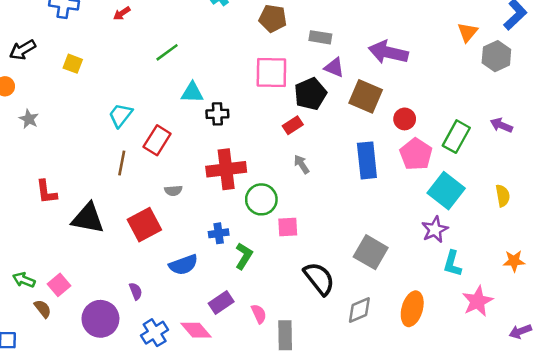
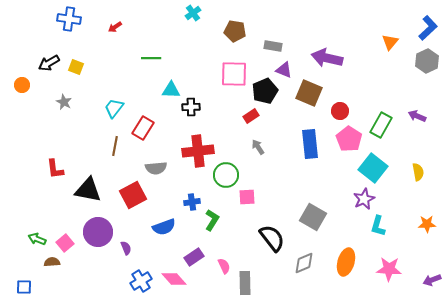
black arrow: (23, 50) -> (49, 63), moved
green line: (167, 52) -> (151, 58), turned 36
gray hexagon: (496, 56) -> (427, 61), moved
gray star: (29, 119) -> (64, 102), moved
gray semicircle: (173, 191) -> (156, 168), size x1.5
pink star: (478, 301) -> (389, 269), moved, turned 30
brown semicircle: (43, 309) -> (52, 262), turned -56
purple circle: (100, 319) -> (98, 232), moved

